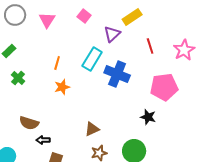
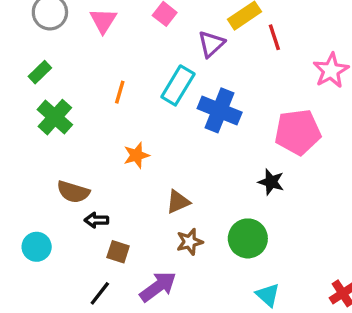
red line: (150, 46) -> (274, 37), moved
green cross: (18, 78) -> (55, 117), size x1.5
orange star: (62, 87) -> (136, 155), moved

